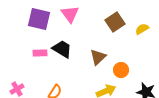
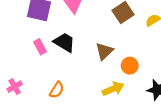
pink rectangle: (40, 53) -> (40, 47), turned 64

